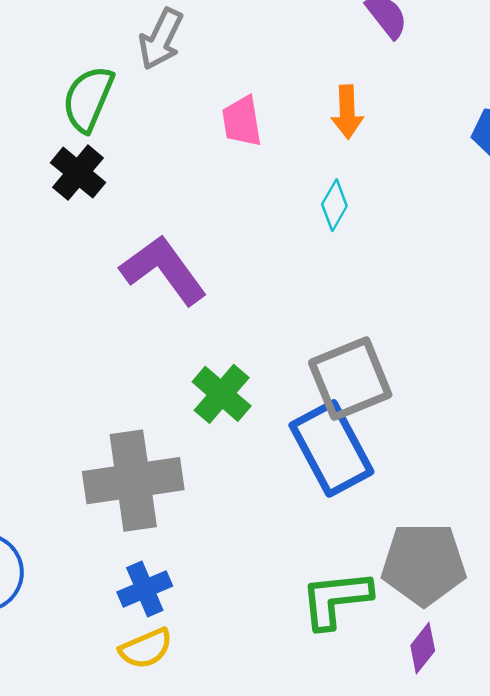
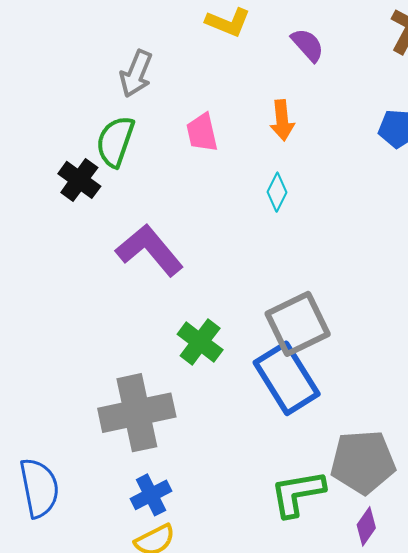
green semicircle: (88, 99) -> (115, 141), moved

